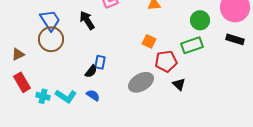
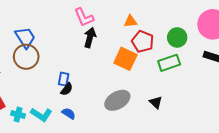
black arrow: (87, 20) -> (90, 37), moved, turned 48
orange square: (149, 41) -> (125, 59), size x1.6
red pentagon: (166, 61) -> (143, 42), moved, turned 30
blue rectangle: (100, 62) -> (64, 79), moved

